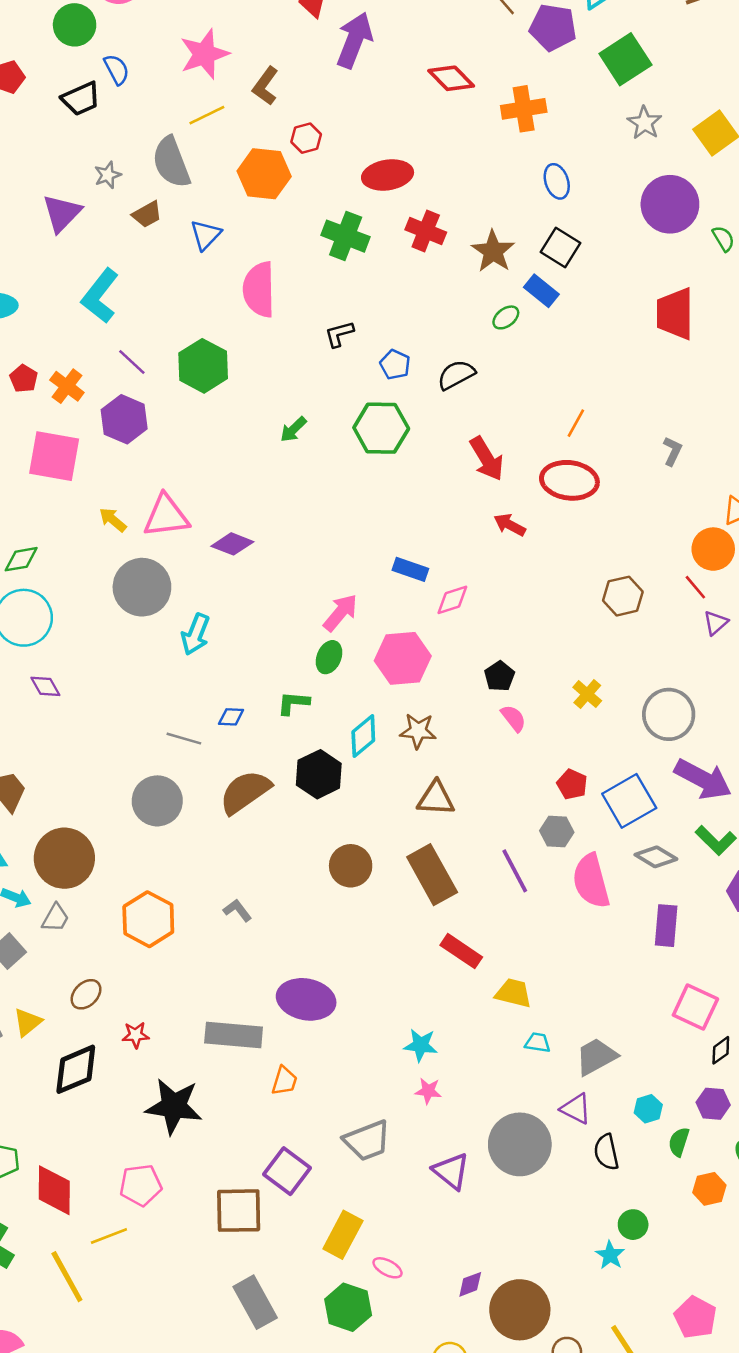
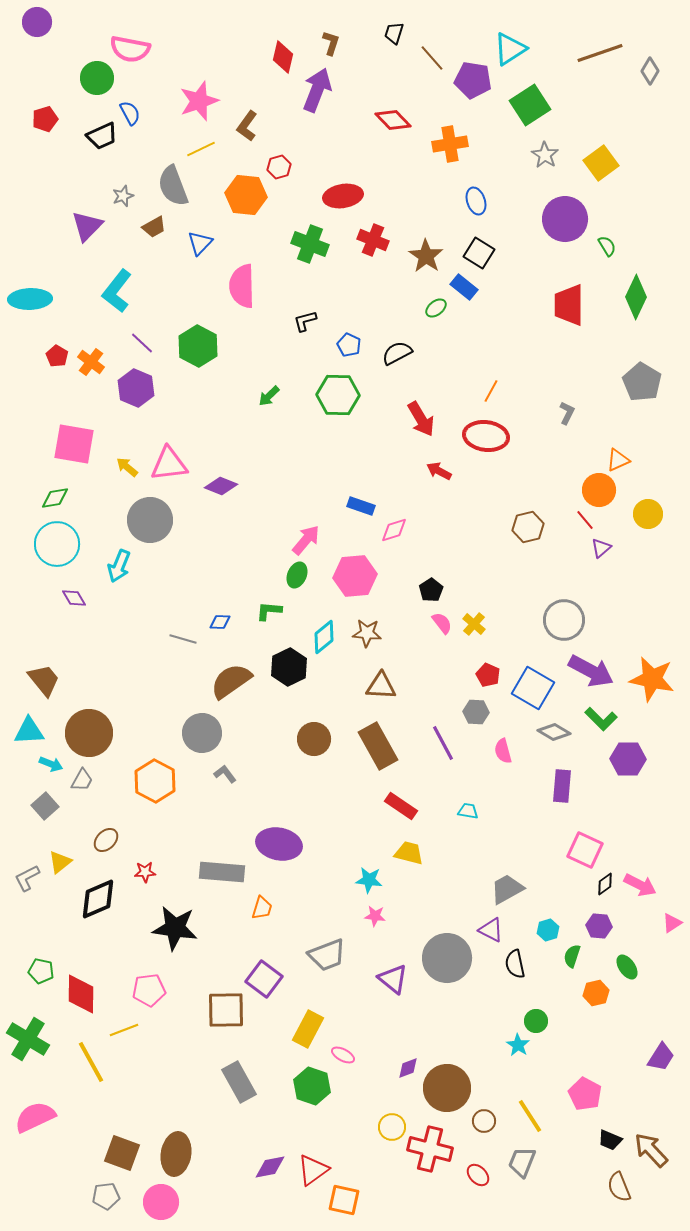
pink square: (54, 456) -> (74, 444), moved
cyan arrow: (195, 634) -> (119, 566), moved
yellow cross: (587, 694) -> (474, 624), moved
gray circle: (157, 801) -> (202, 733), moved
blue square: (629, 801) -> (533, 688), turned -30
pink semicircle: (591, 881) -> (503, 751), size x0.6
yellow trapezoid: (513, 993) -> (409, 853), moved
cyan trapezoid: (538, 1043) -> (468, 811), moved

